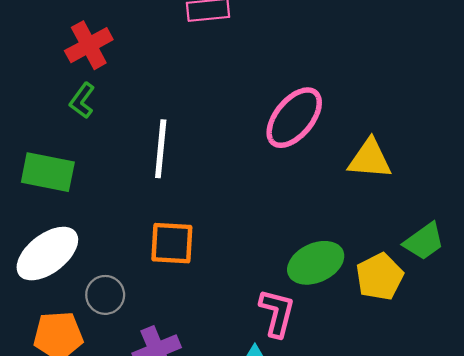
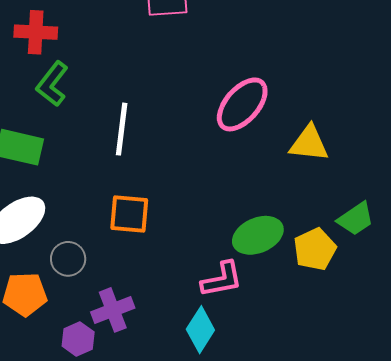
red cross: (89, 45) -> (36, 32), moved, turned 30
green L-shape: (82, 101) -> (52, 84), size x1.4
pink L-shape: (277, 313) -> (222, 279), turned 63

